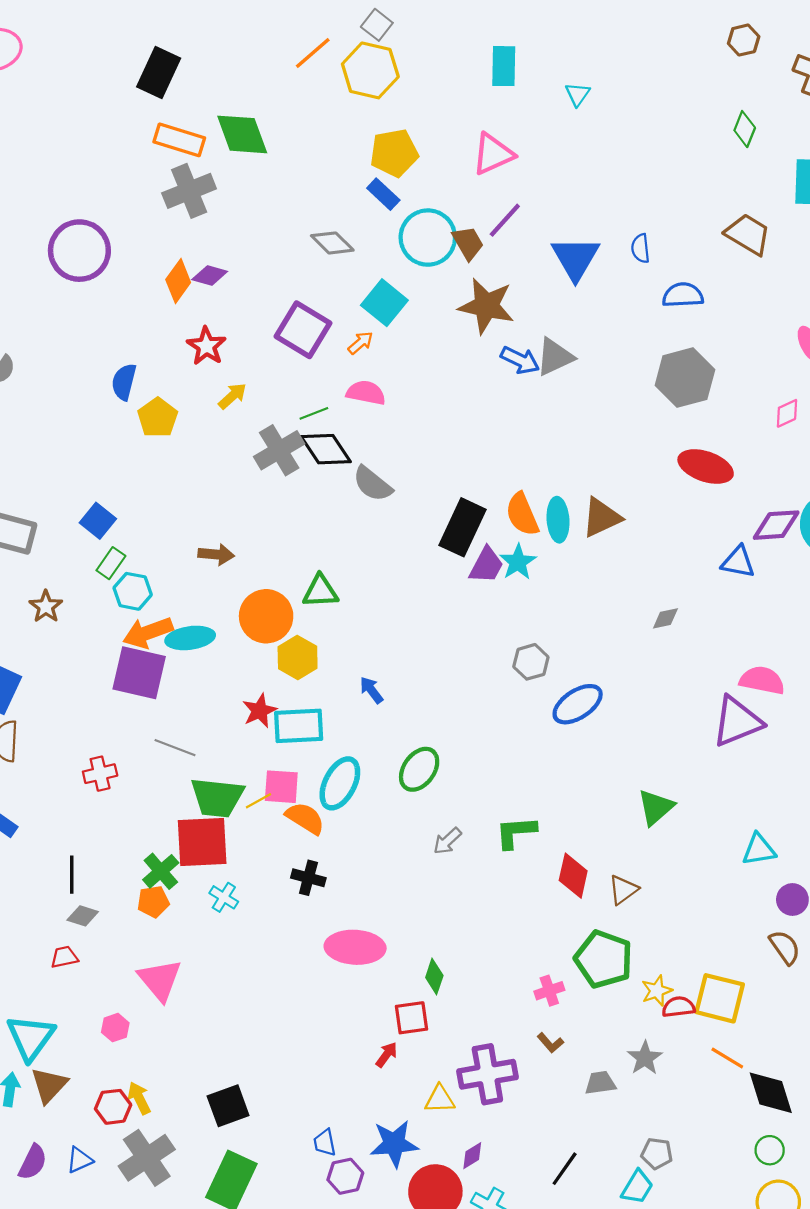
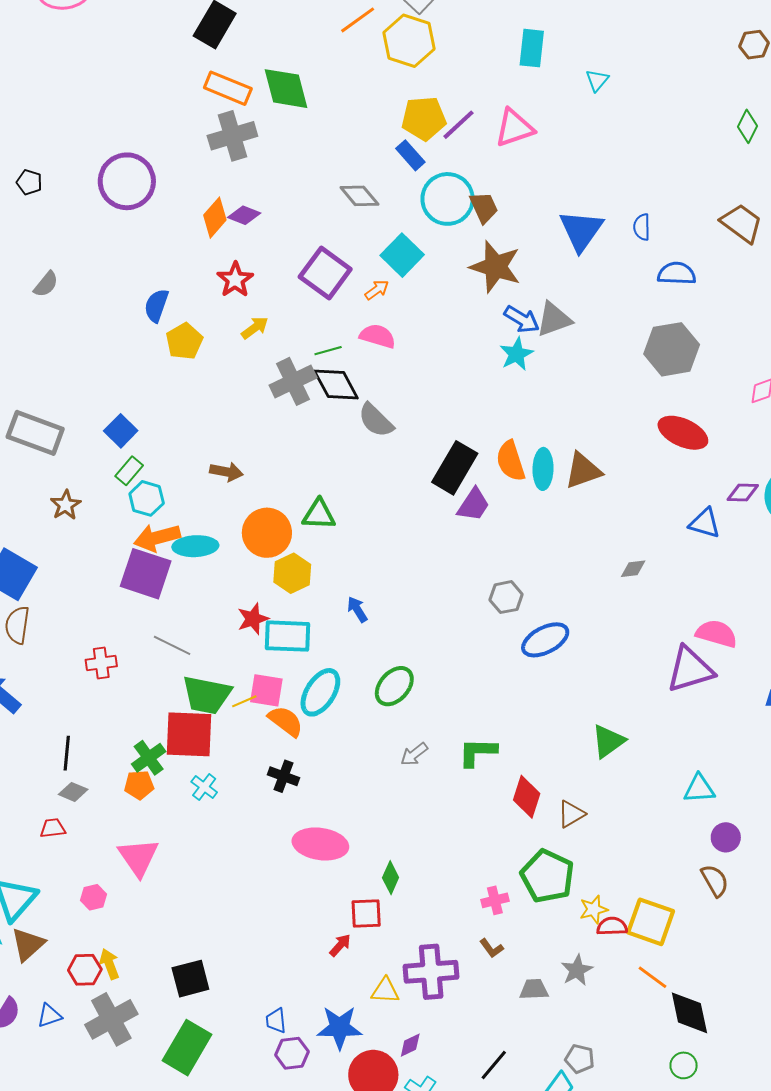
purple line: (505, 220) -> (458, 125), moved
purple diamond: (776, 525) -> (743, 492), size x0.7
cyan star: (518, 562) -> (517, 354), moved

